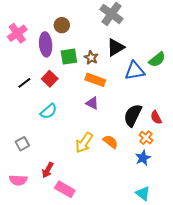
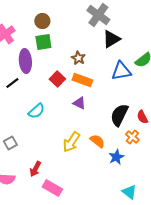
brown circle: (62, 25) -> (42, 21), moved
purple ellipse: (46, 44) -> (25, 61), moved
black triangle: (116, 47) -> (111, 39), moved
green square: (69, 57) -> (43, 42), moved
red square: (50, 79) -> (57, 79), moved
blue star: (143, 158) -> (116, 157), moved

